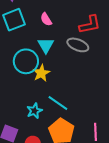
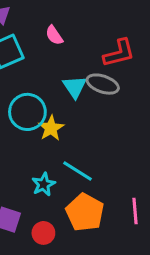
pink semicircle: (46, 19) -> (54, 35), moved
cyan triangle: (46, 45) -> (75, 87), moved

